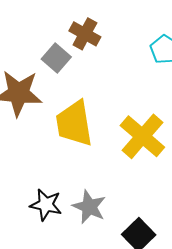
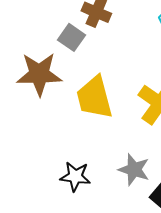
gray star: (89, 207) -> (134, 170), moved

